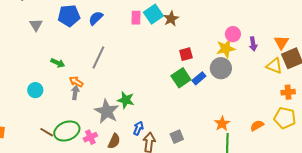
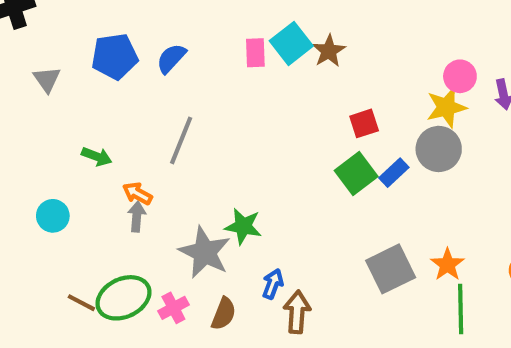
gray square: (177, 137) -> (391, 269), moved, size x1.6

